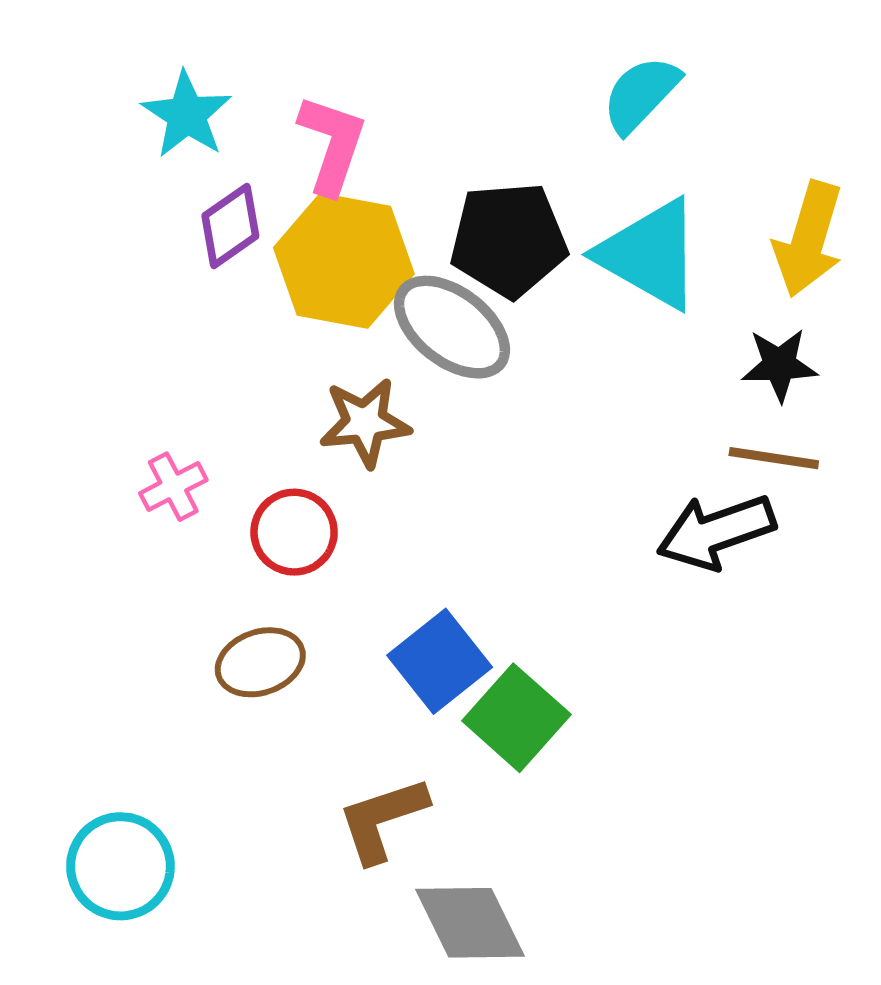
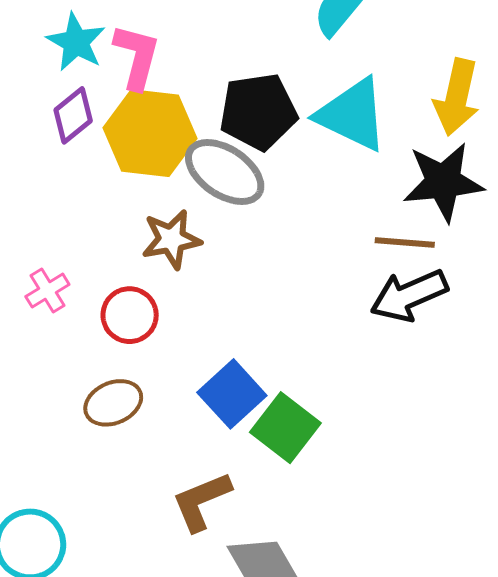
cyan star: (187, 115) -> (76, 42), moved
black star: (779, 365) -> (443, 182), size x1.6
brown line: (774, 458) -> (405, 243), moved

